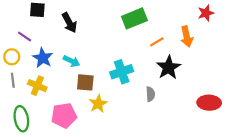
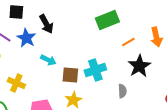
blue star: (43, 58) -> (26, 38), moved
brown square: (85, 82) -> (70, 75), moved

